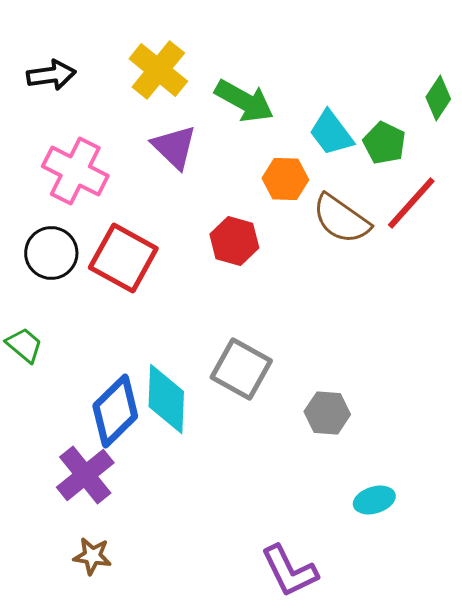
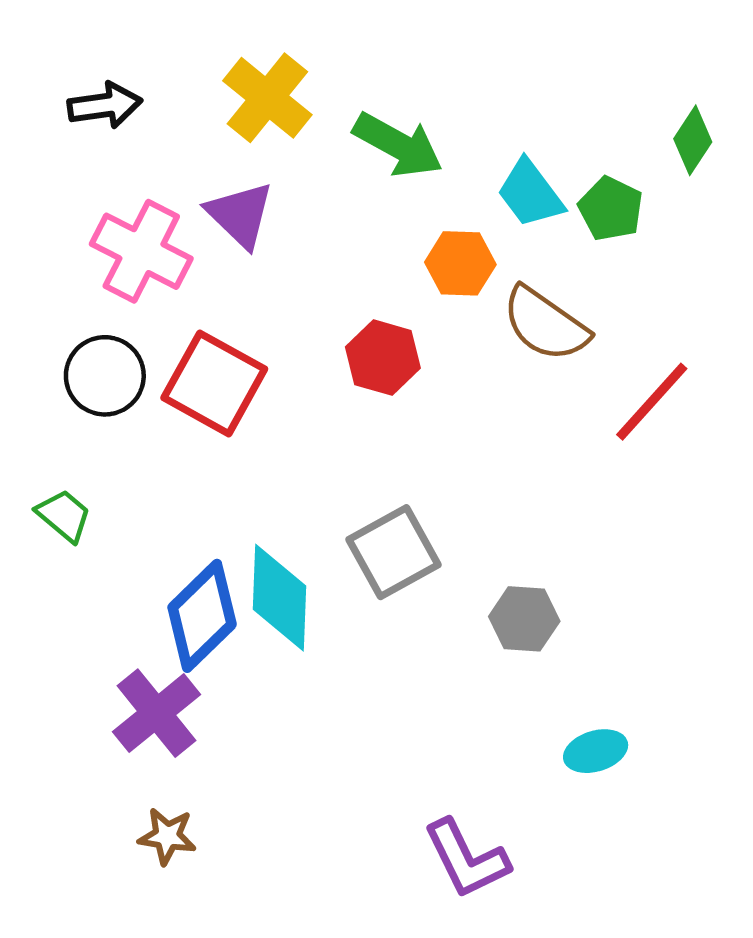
purple triangle: (174, 147) -> (240, 215), moved
red line: (411, 203) -> (652, 402), moved
gray square: (241, 369) -> (394, 552), turned 32

